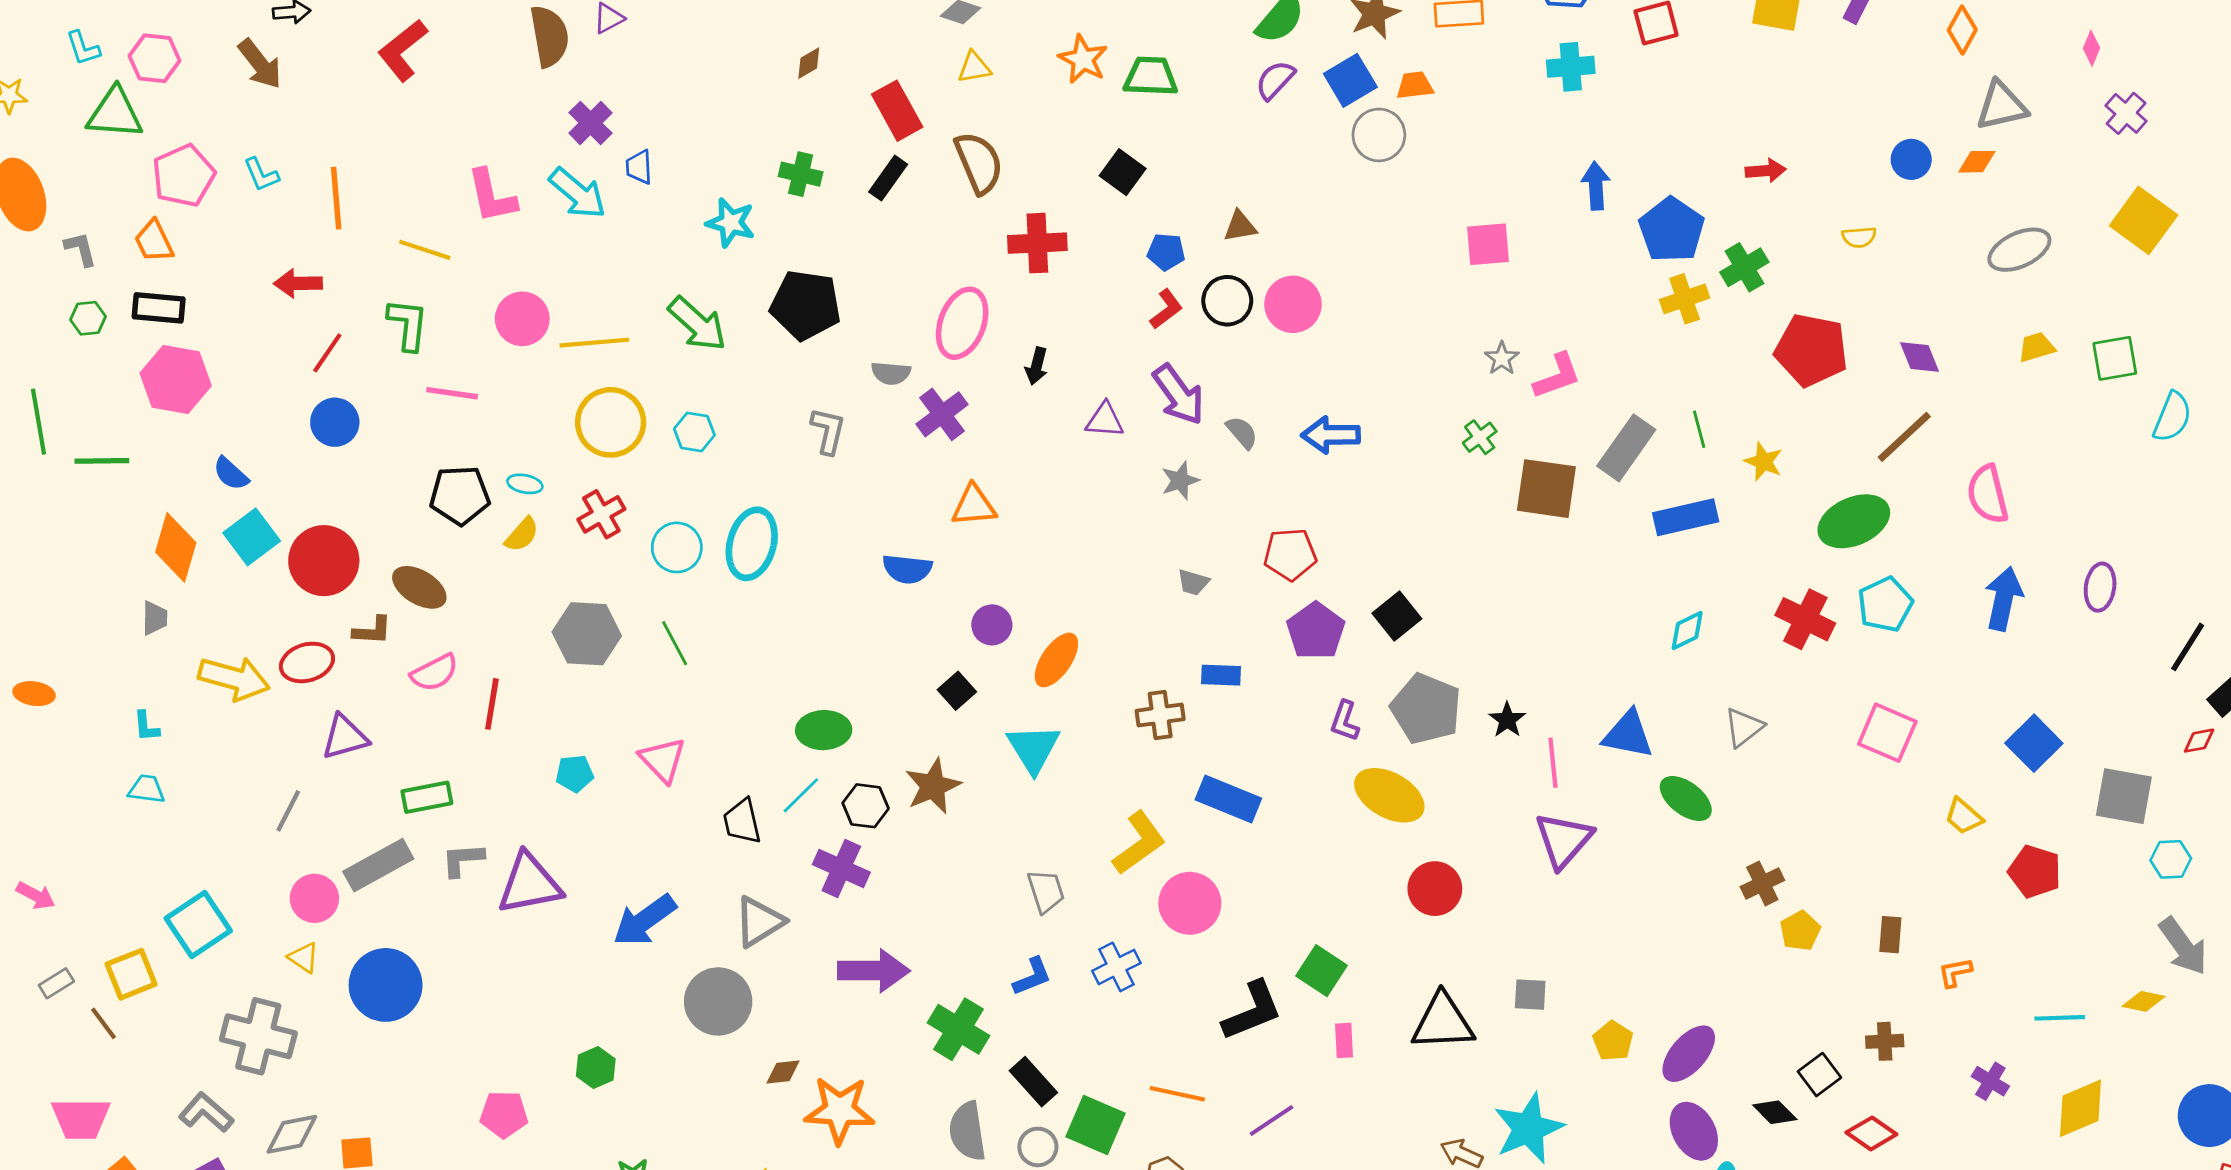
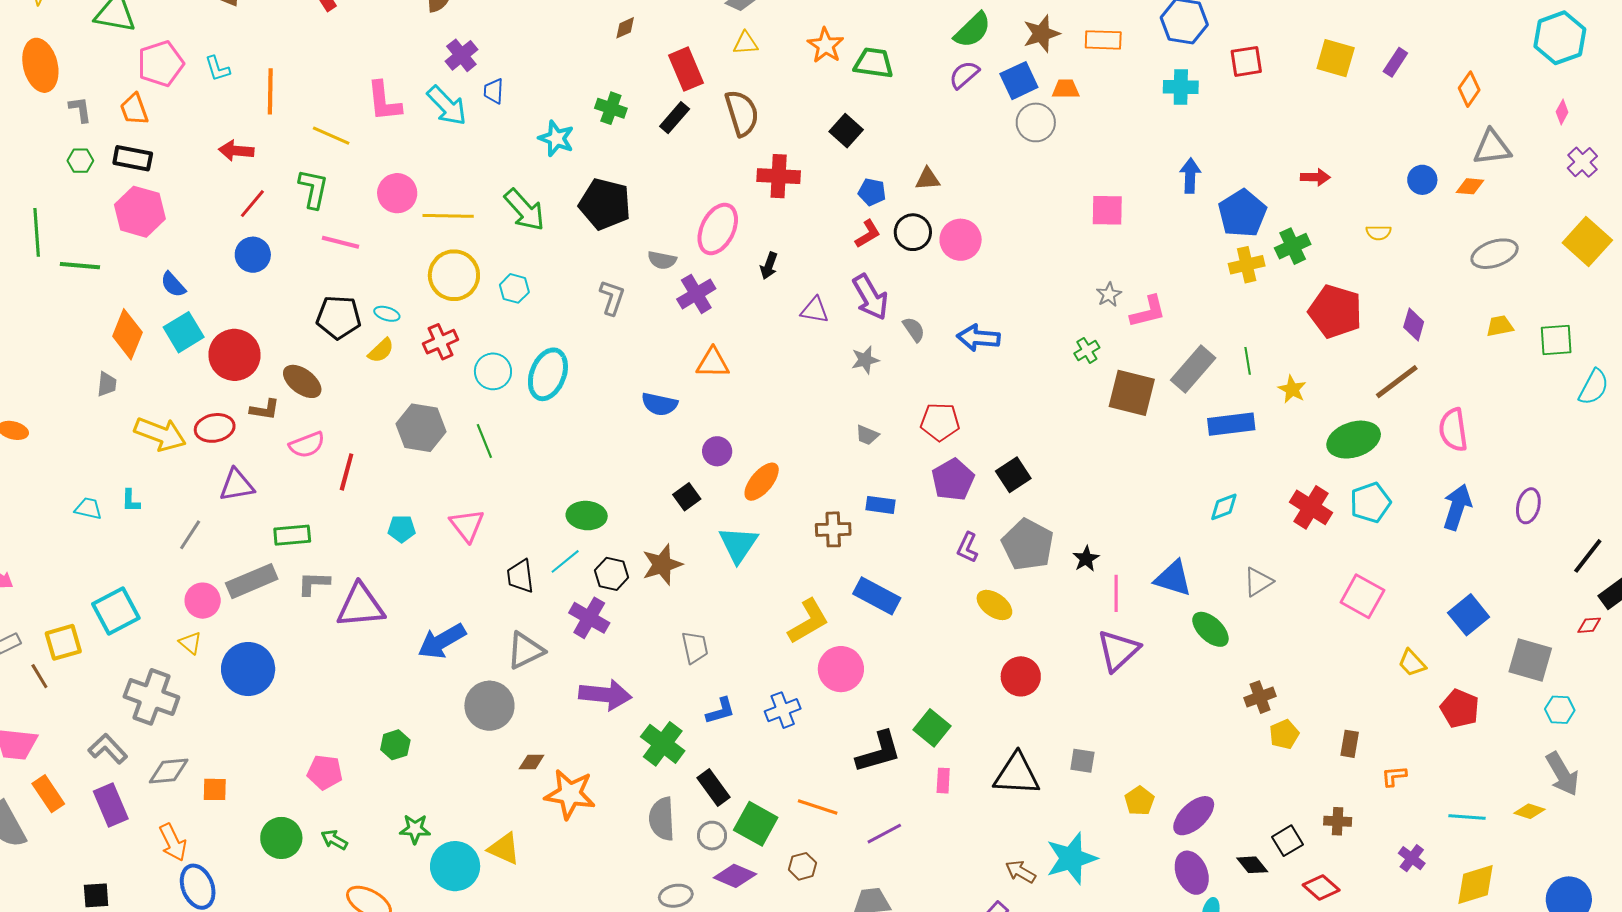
purple diamond: (1919, 357) -> (1414, 325), turned 32
cyan L-shape: (146, 726) -> (131, 501), moved
yellow ellipse: (1389, 795) -> (994, 605), size x0.7
gray trapezoid: (1046, 891) -> (695, 647), moved

